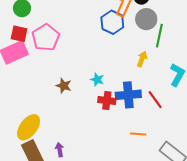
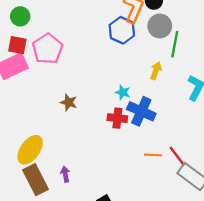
cyan star: (97, 80) -> (123, 92), moved
blue cross: (128, 95) -> (141, 111), turned 30
red line: (155, 100) -> (177, 156), moved

